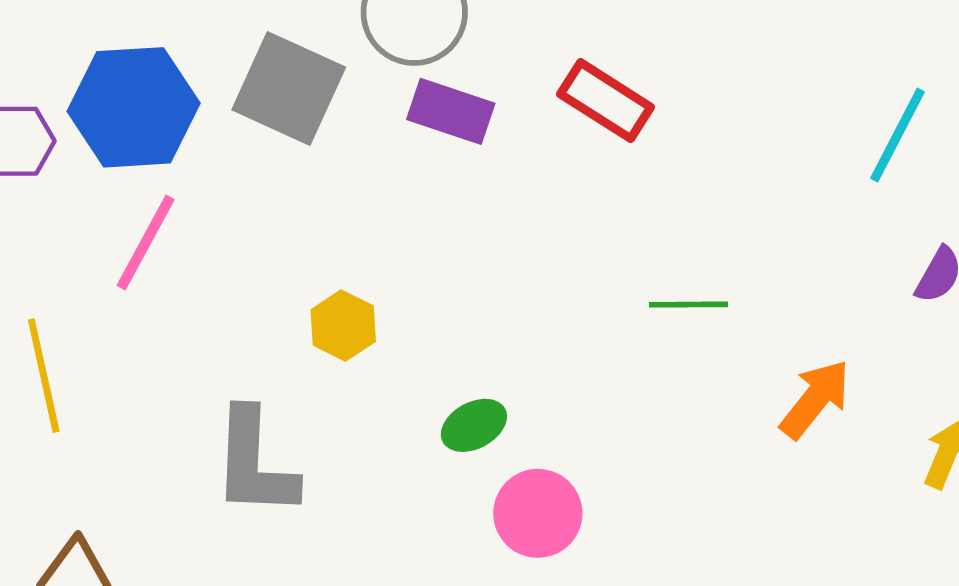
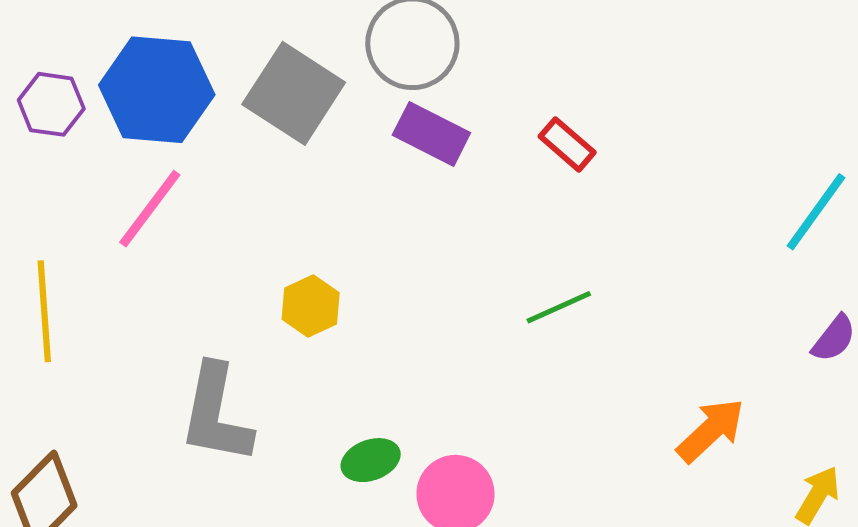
red rectangle: (606, 101) -> (567, 144), size x0.7
green line: (688, 305) -> (559, 307), moved, turned -32
green ellipse: (474, 425) -> (371, 460), moved

